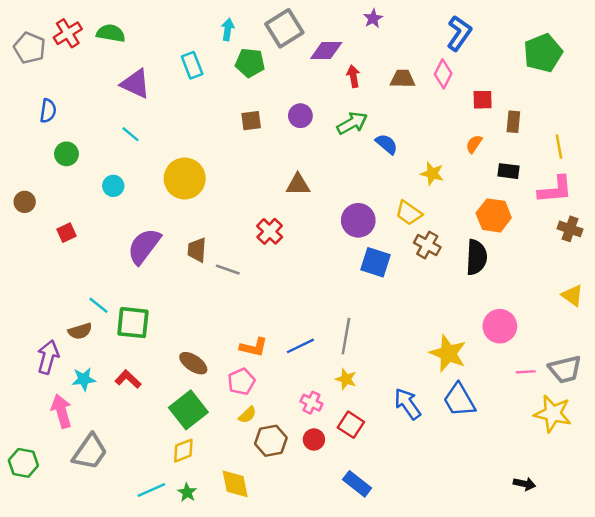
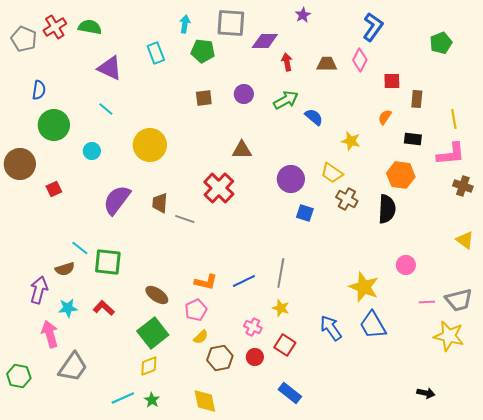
gray square: (284, 28) -> (231, 23), turned 36
green pentagon: (543, 53) -> (441, 43), size x0.7
green circle: (66, 154) -> (54, 125), size x1.6
brown circle: (25, 202) -> (20, 164), size x1.8
red cross: (270, 231) -> (219, 188), size x1.4
blue square: (375, 262) -> (305, 213), size x0.7
pink circle: (500, 326) -> (406, 265), size x0.7
yellow diamond: (235, 484) -> (205, 401), moved

